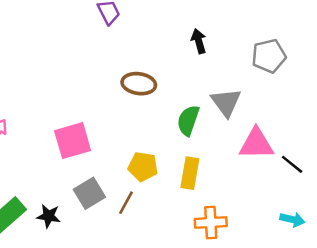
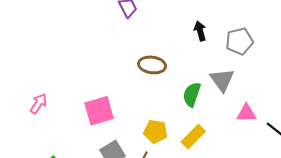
gray pentagon: (269, 56) -> (239, 41), moved
pink triangle: (256, 144) -> (246, 113), size x0.7
yellow rectangle: (190, 173) -> (193, 137), turned 35

